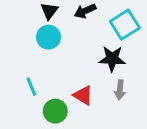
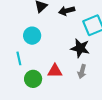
cyan circle: (48, 37) -> (32, 36), moved
red triangle: (83, 95) -> (55, 71), turned -42

